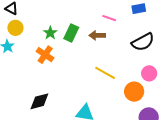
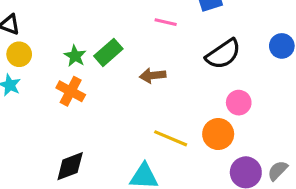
green rectangle: (71, 33) -> (108, 52), turned 30
brown arrow: (97, 35) -> (153, 76), moved
yellow line: (105, 73) -> (171, 138), moved

